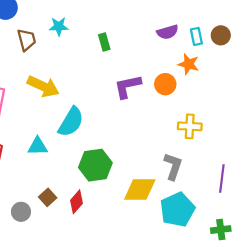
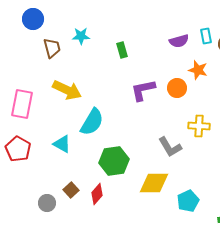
cyan rectangle: (196, 36) -> (206, 36), moved
cyan triangle: (38, 146) -> (62, 144), turned 30
gray L-shape: (173, 166) -> (170, 147), moved, turned 130
cyan pentagon: (177, 210) -> (188, 201), size x0.7

